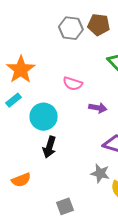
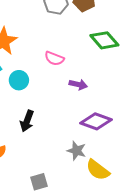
cyan circle: (44, 117) -> (19, 80), moved, size x0.7

